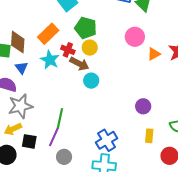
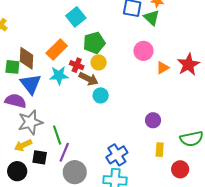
green pentagon: (86, 28) -> (94, 43), turned -30
cyan star: (50, 60) -> (59, 75), turned -30
blue triangle: (21, 68) -> (31, 84), size x1.6
green line: (60, 118) -> (57, 135), moved, turned -30
gray circle: (64, 157) -> (75, 172), size x1.5

